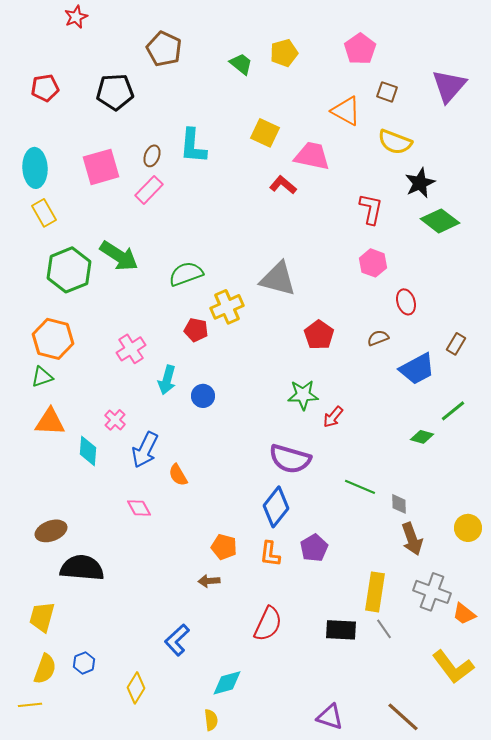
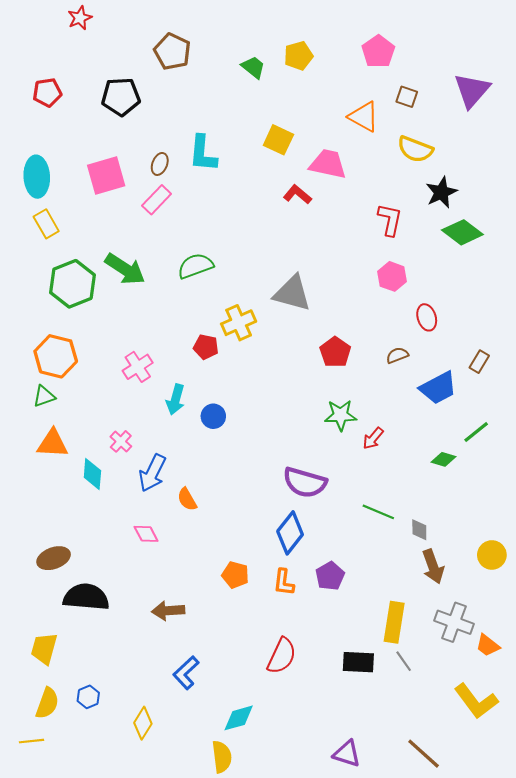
green semicircle: (186, 274) -> (195, 266), moved
green star: (303, 395) -> (341, 415), moved
red arrow: (333, 417) -> (373, 438), moved
brown arrow: (209, 581) -> (168, 611), moved, size x1.4
yellow semicircle: (211, 720) -> (222, 757), size x1.4

